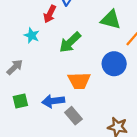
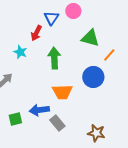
green arrow: (70, 42) -> (54, 58), turned 130
green square: (20, 101) -> (15, 119), moved

